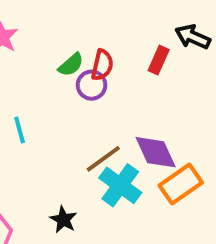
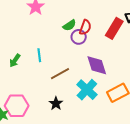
red rectangle: (159, 60) -> (114, 28), size x1.5
purple diamond: (156, 152) -> (97, 65), moved
brown line: (103, 159) -> (60, 74), moved

